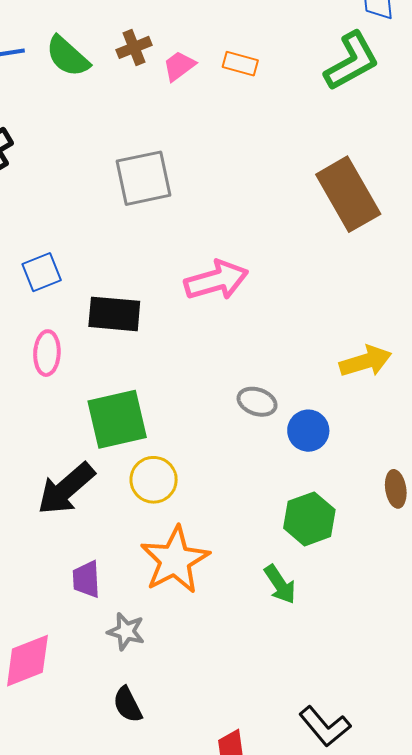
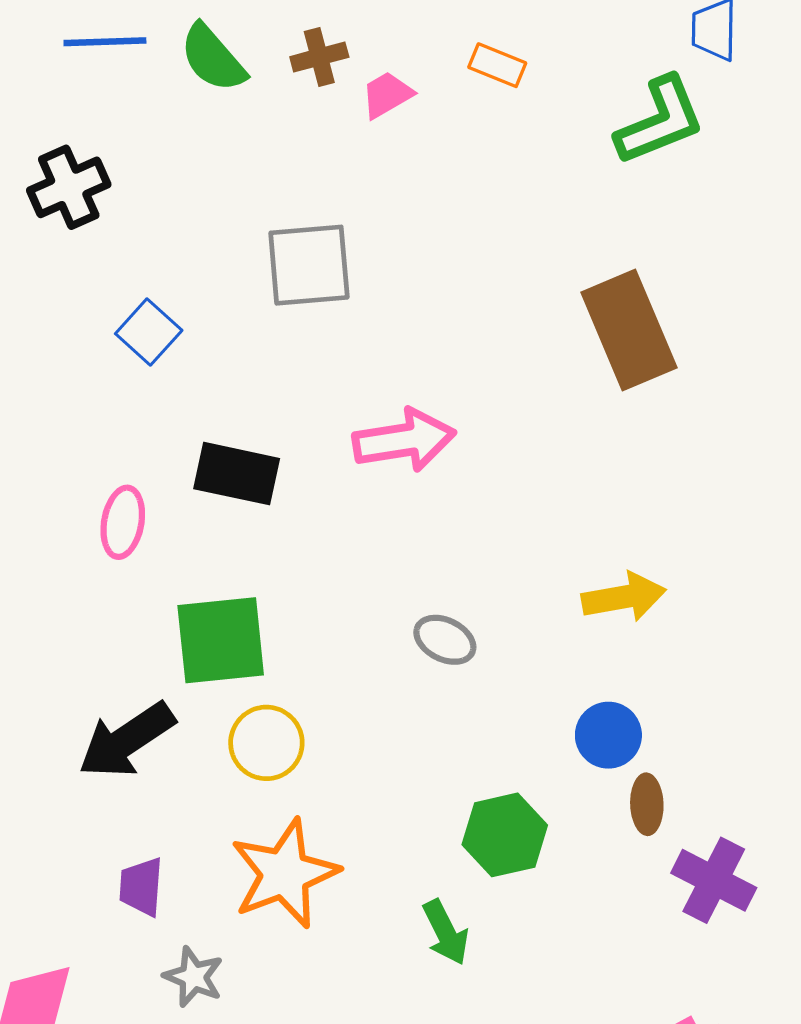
orange rectangle: (240, 64) -> (497, 65), moved
blue square: (42, 272) -> (149, 332), moved, turned -33
blue circle: (308, 431) -> (608, 735), moved

